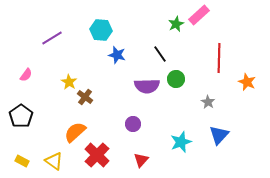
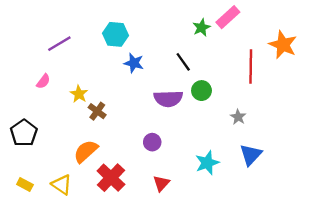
pink semicircle: (26, 75) -> (43, 81), moved
orange star: (247, 82) -> (283, 45), moved, size x1.4

